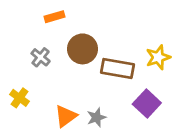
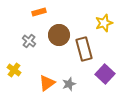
yellow star: (158, 57) -> (104, 23), moved
brown rectangle: (117, 68) -> (84, 49), turned 65

